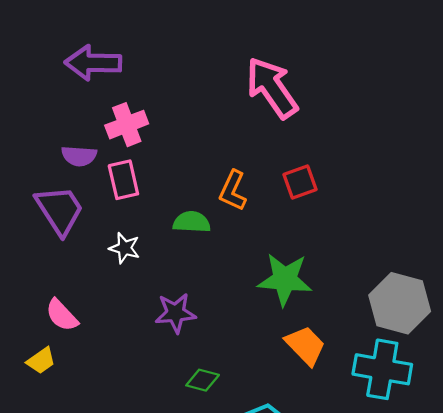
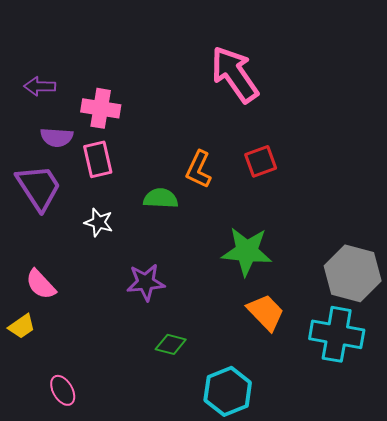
purple arrow: (93, 63) -> (40, 86), moved, size x0.6
pink cross: (127, 125) -> (101, 108), turned 30

